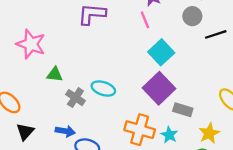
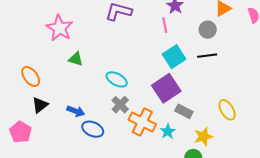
black line: (216, 34) -> (207, 56), moved
gray cross: (75, 98) -> (120, 105), moved

